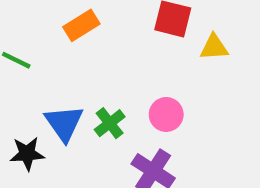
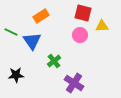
pink circle: (166, 114) -> (80, 35), moved
blue triangle: (64, 123) -> (32, 41), moved

